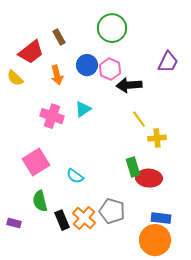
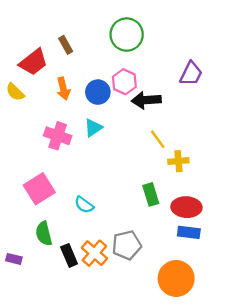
blue circle: (87, 65) -> (98, 92), moved
red ellipse: (149, 178) -> (186, 207), moved
gray pentagon: (112, 211) -> (127, 245), turned -30
blue rectangle: (161, 218) -> (189, 232), moved

